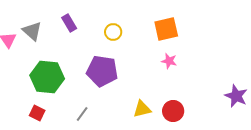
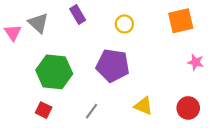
pink star: (169, 61) -> (196, 62), moved
yellow triangle: (142, 109) -> (144, 106), moved, turned 36

